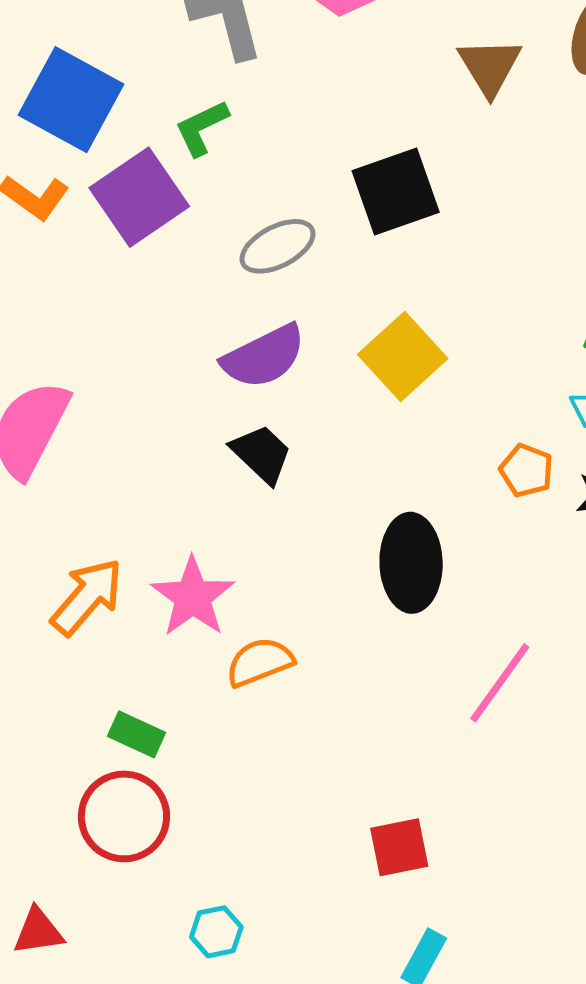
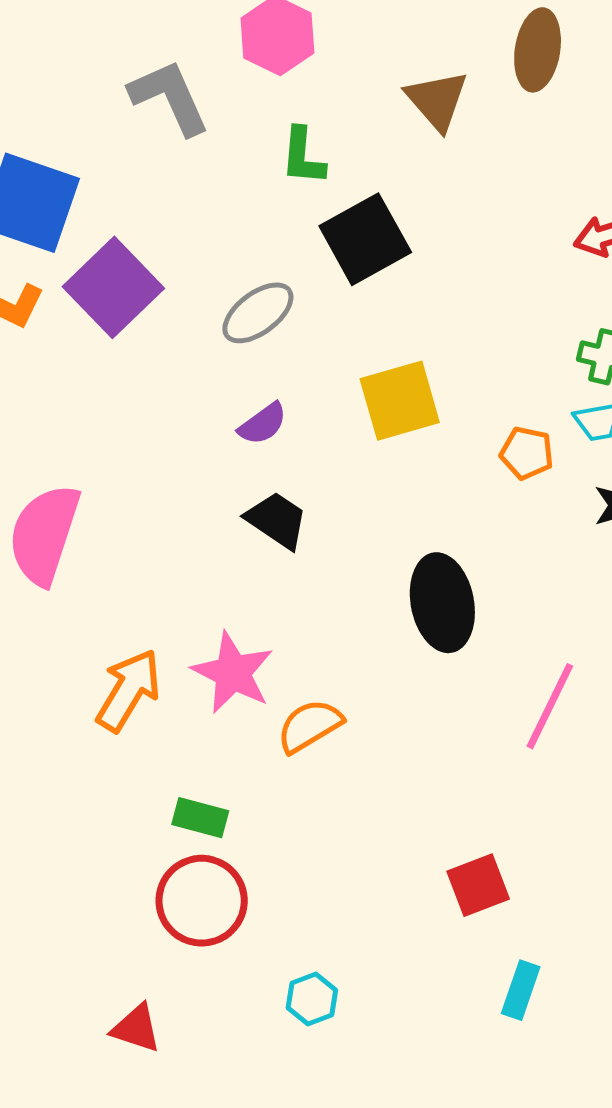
green L-shape: (202, 128) -> (303, 156), moved, turned -50
purple semicircle: (264, 356) -> (263, 424), size x0.6
yellow square: (403, 356) -> (400, 401), turned 36
orange pentagon: (526, 470) -> (527, 453), moved
red triangle: (38, 931) -> (136, 1028), turned 36

